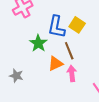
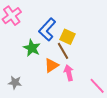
yellow square: (77, 25) -> (67, 37), moved
blue L-shape: (56, 27) -> (47, 29), turned 40

